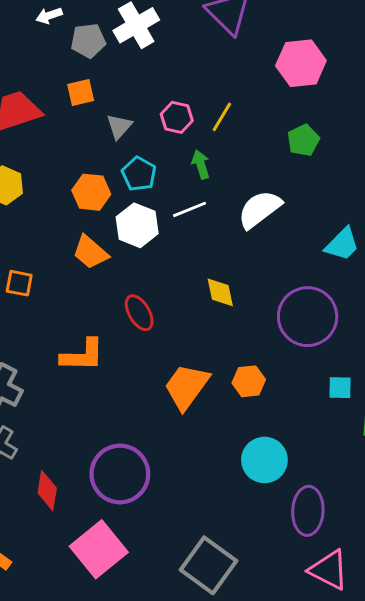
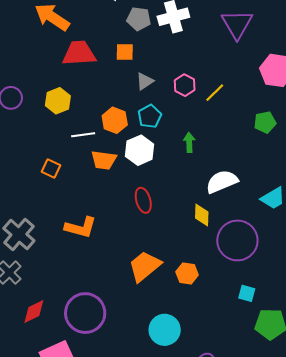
green arrow: (201, 164) -> (189, 142), moved
white line: (189, 209) -> (83, 135), moved
white semicircle: (260, 209) -> (222, 182), moved
orange trapezoid: (90, 252) -> (104, 160), turned -48
yellow diamond: (220, 292) -> (202, 215), moved
red ellipse: (139, 313) -> (143, 200), moved
cyan circle: (264, 460) -> (165, 330), moved
red diamond: (47, 491) -> (34, 312), turned 40

